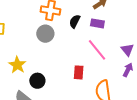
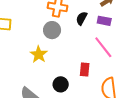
yellow star: (17, 65) -> (39, 54), moved
black circle: (37, 81) -> (61, 84), moved

